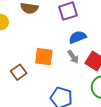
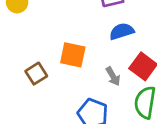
gray arrow: (73, 57) -> (113, 76), moved

